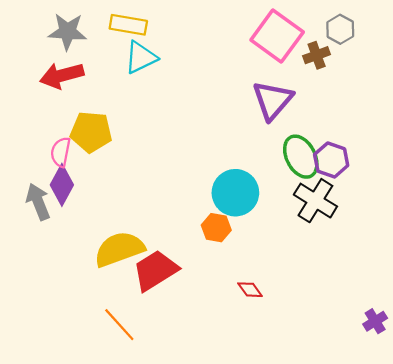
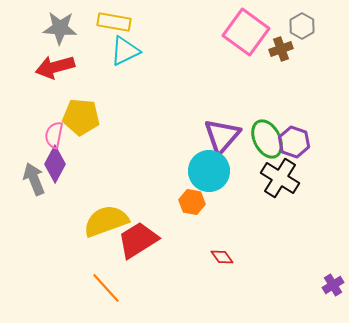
purple triangle: (273, 100) -> (222, 136), moved

